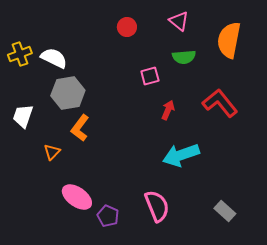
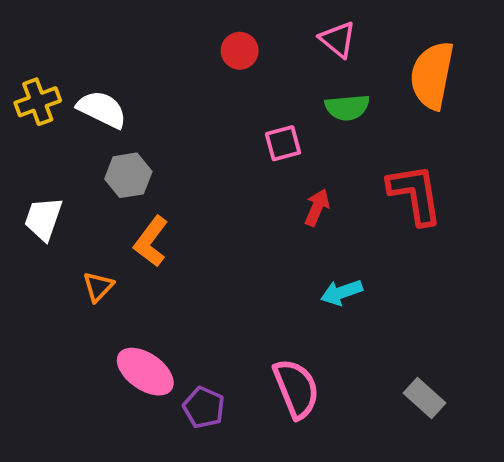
gray hexagon: (68, 93) -> (128, 175), size x0.7
red L-shape: (220, 103) -> (415, 194), turned 30
cyan arrow: (181, 155) -> (342, 292), size x0.6

